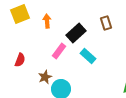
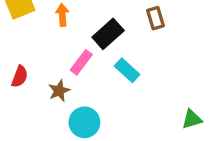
brown star: (45, 77) -> (59, 91), moved

